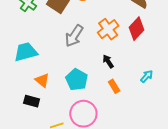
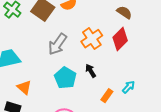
cyan pentagon: (77, 80) -> (65, 78), moved
orange rectangle: (114, 86) -> (107, 96), moved, turned 64

